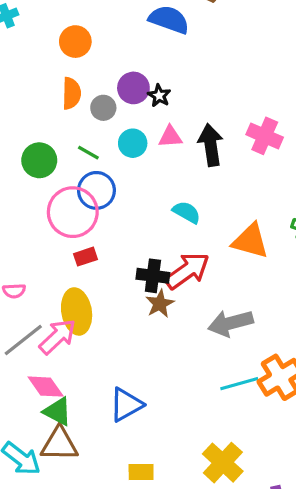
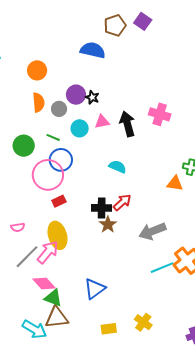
orange triangle: (250, 241) -> (175, 183), moved, size x0.7
red arrow: (187, 271) -> (122, 202), size x0.7
yellow cross: (223, 463) -> (143, 322), moved, size x0.7

